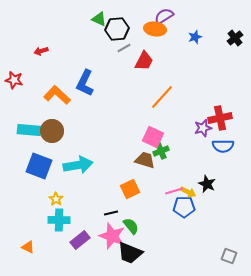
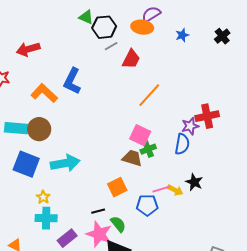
red arrow: (41, 51) -> (28, 49), size x1.6
blue semicircle: (223, 146) -> (182, 144), moved, turned -80
blue pentagon: (184, 207) -> (147, 205), moved

